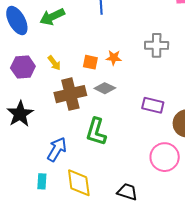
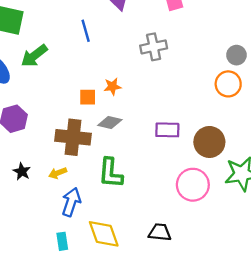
gray cross: (157, 45) -> (154, 47), moved
yellow arrow: (54, 63) -> (58, 173), moved, turned 119
brown cross: (70, 94) -> (73, 137), turned 32
black star: (20, 114) -> (22, 171), size x0.6

